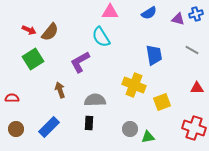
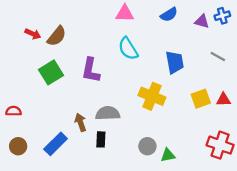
cyan semicircle: (101, 37) -> (128, 49), moved
green square: (33, 59) -> (51, 72), moved
purple L-shape: (80, 62) -> (91, 70), turned -50
brown arrow: (60, 90) -> (80, 122), moved
yellow square: (162, 102) -> (201, 99), moved

